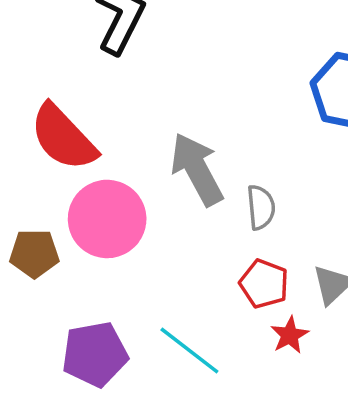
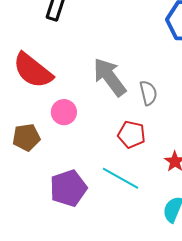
pink circle: (107, 219) -> (64, 112), size x0.6
red pentagon: (264, 284) -> (131, 135), moved

